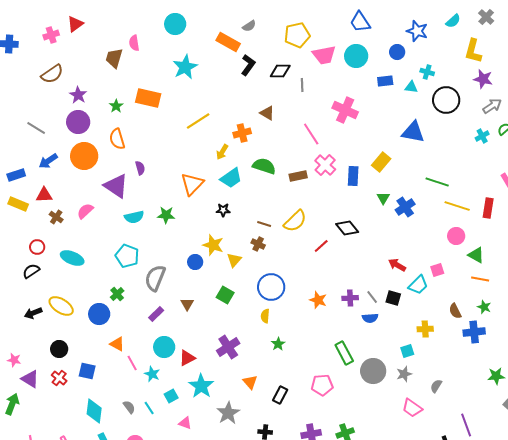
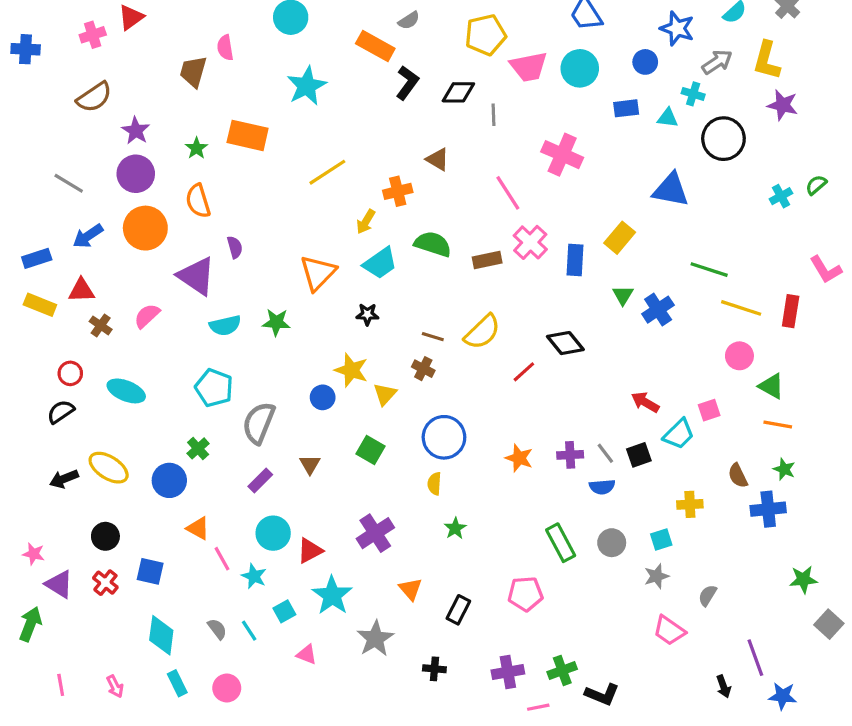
gray arrow: (492, 106) -> (717, 62), moved
black square: (393, 298) -> (639, 455), turned -35
gray circle: (373, 371) -> (612, 543), moved, size x0.7

